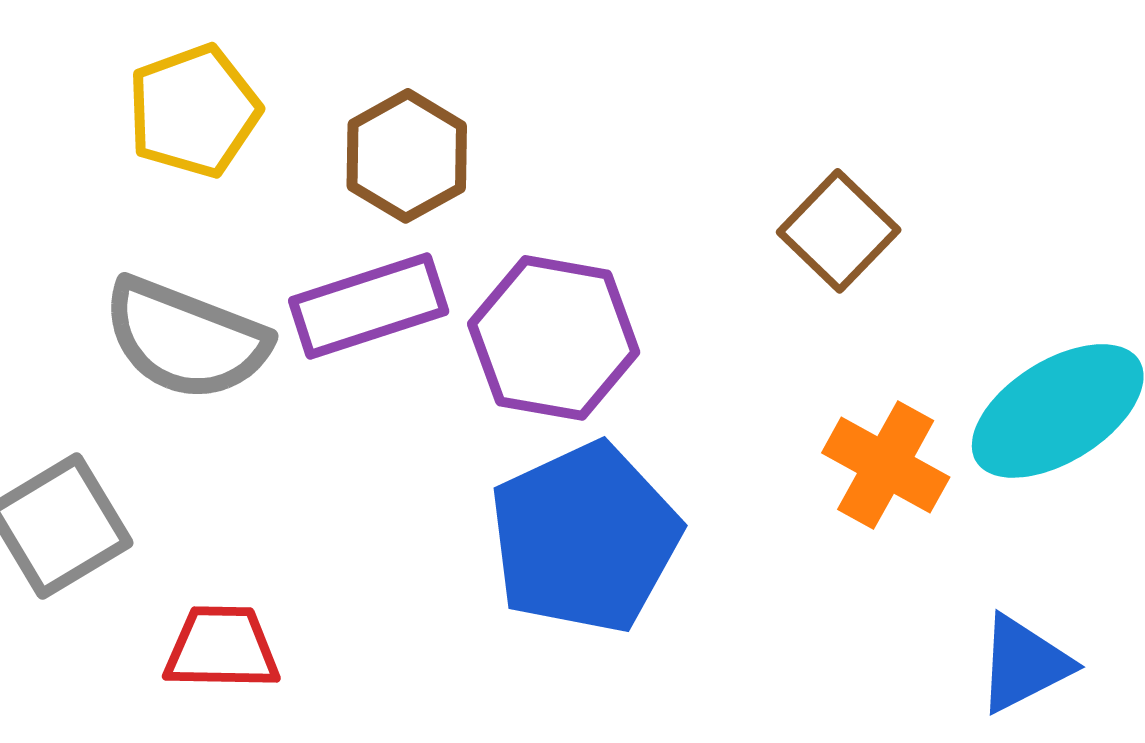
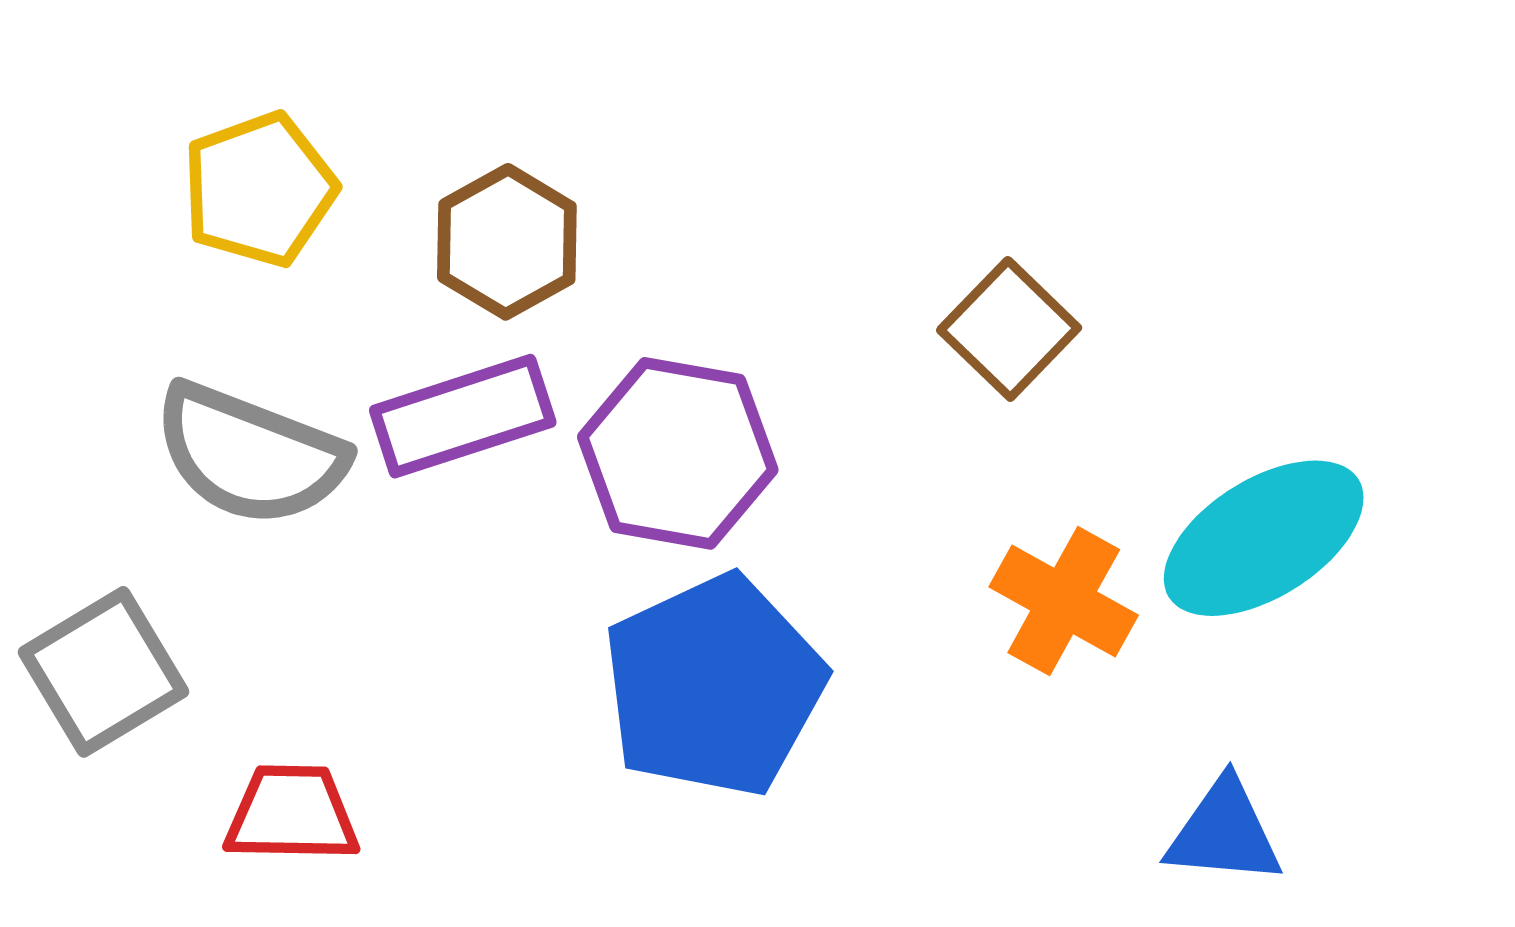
blue triangle: (1024, 664) -> (1224, 832), turned 32

